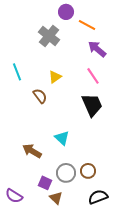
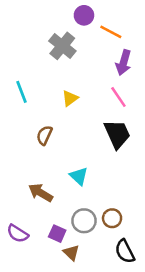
purple arrow: (97, 49) -> (124, 63), turned -114
brown semicircle: (40, 96) -> (44, 135), moved, turned -119
purple semicircle: (14, 196) -> (18, 234), moved
black semicircle: (98, 197) -> (125, 251), turned -96

